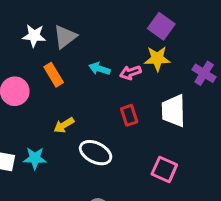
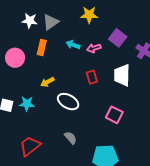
purple square: (161, 26) -> (118, 38), moved
yellow star: (157, 59) -> (89, 15), moved
orange rectangle: (54, 75) -> (42, 48), turned 42

